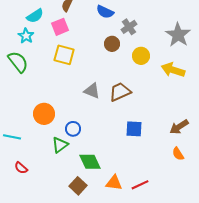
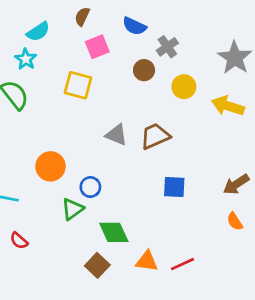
pink square: (60, 27) -> (97, 47), moved

